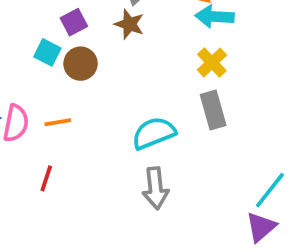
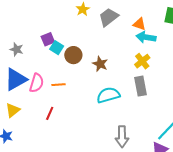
purple square: (74, 22) -> (48, 39), moved
brown star: (129, 24) -> (100, 64), moved
gray arrow: (155, 188) -> (122, 137), moved

